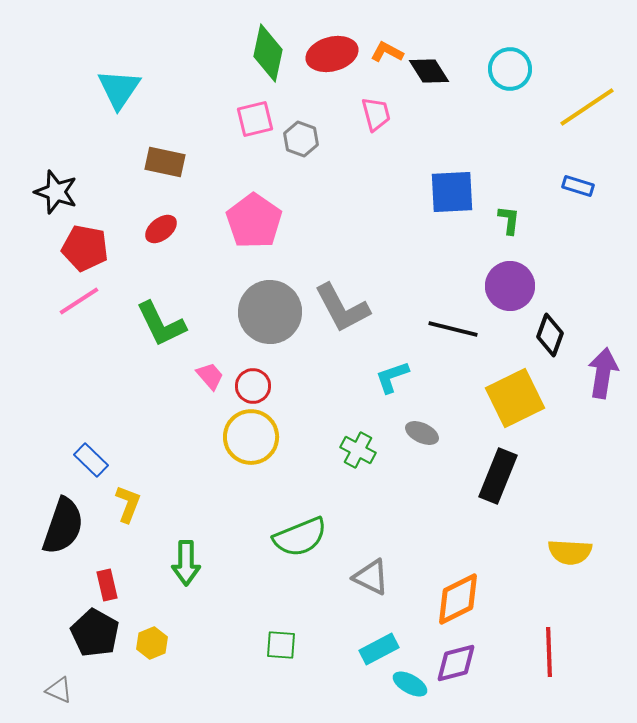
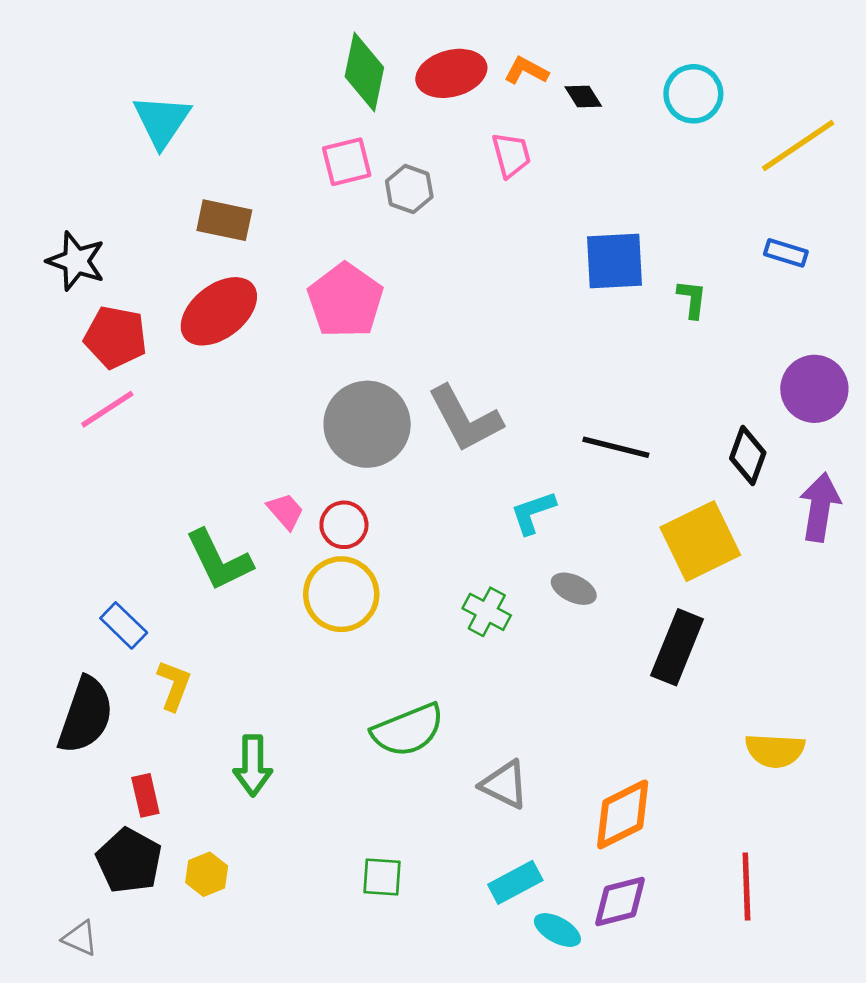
black diamond: (429, 71) -> (583, 97), size x0.7
red ellipse: (161, 229) -> (219, 311), size x1.8
purple circle: (510, 286) -> (814, 389), moved
green L-shape: (161, 324) -> (219, 560), moved

